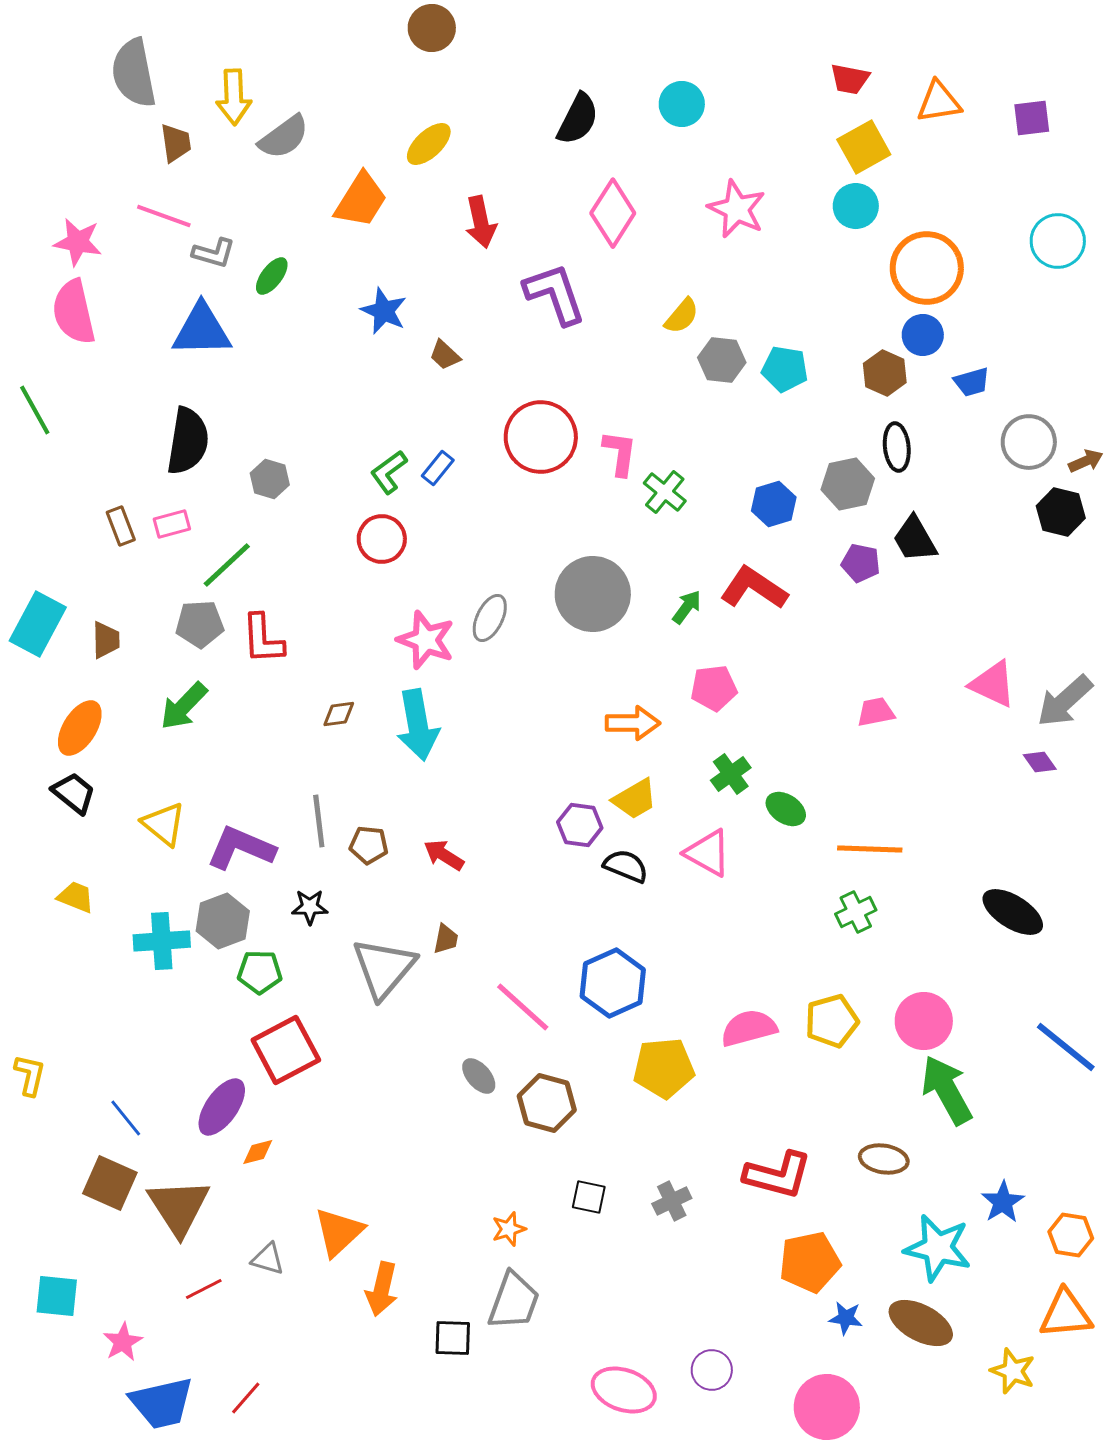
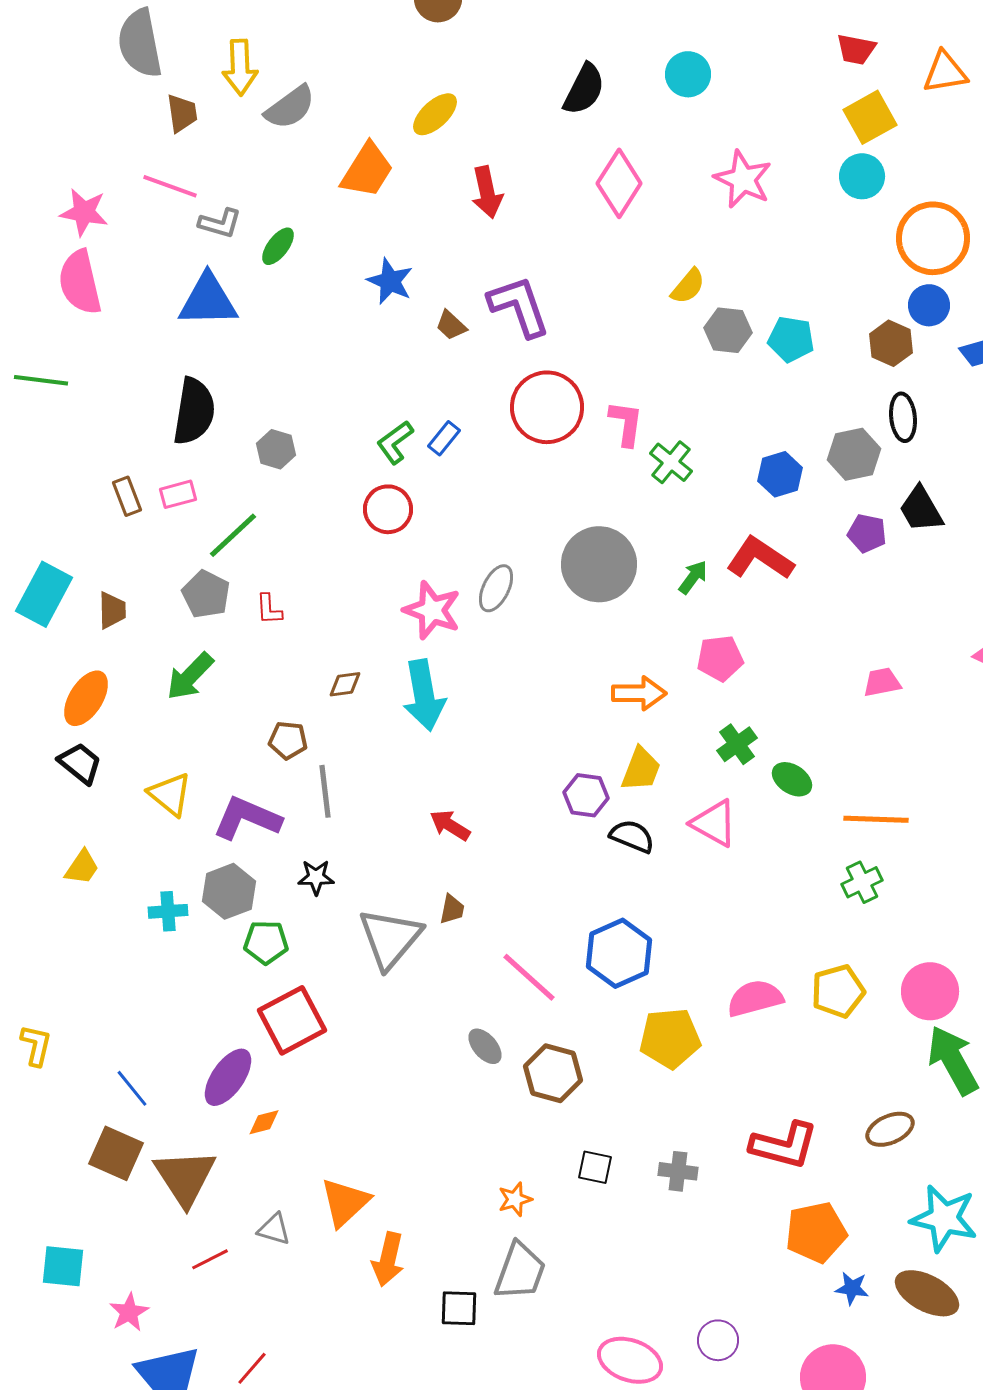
purple L-shape: (555, 294) -> (519, 306), moved
green line: (35, 410) -> (41, 380), turned -54
gray pentagon: (200, 624) -> (206, 594), turned 30
red L-shape: (263, 639) -> (269, 609), size x0.6
yellow trapezoid: (635, 799) -> (641, 769), turned -39
brown pentagon: (369, 845) -> (288, 740), moved
yellow trapezoid: (76, 897) -> (82, 867), turned 102
cyan cross: (162, 941) -> (168, 911), size x0.7
brown ellipse: (884, 1159) -> (890, 1129), turned -33
gray cross: (672, 1201) -> (678, 1171), turned 33

